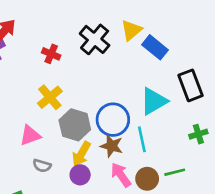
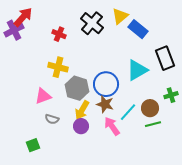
yellow cross: (50, 97) -> (58, 67), turned -36
cyan line: (142, 139) -> (128, 112), moved, turned 54
brown circle: (147, 179) -> (150, 108), moved

